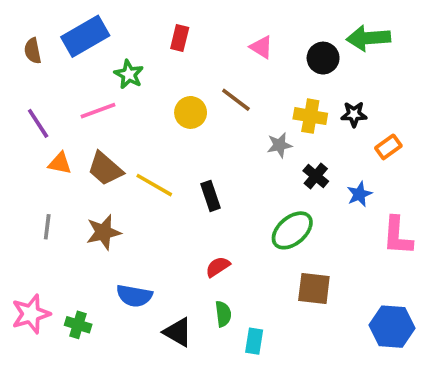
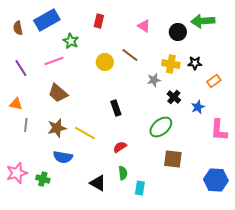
orange triangle: (60, 163) -> (16, 104), moved
yellow line: (154, 185) -> (85, 133), moved
blue semicircle: (134, 296) -> (63, 157), moved

